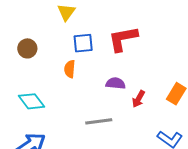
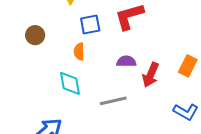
red arrow: (139, 99) -> (151, 75), size x1.4
cyan diamond: (31, 101) -> (70, 83), moved, turned 32

